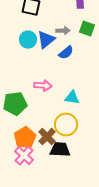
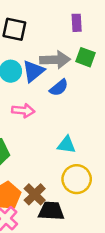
gray arrow: (63, 31) -> (55, 60), size x1.6
pink arrow: (43, 86) -> (23, 111), moved
yellow circle: (66, 125) -> (77, 179), moved

